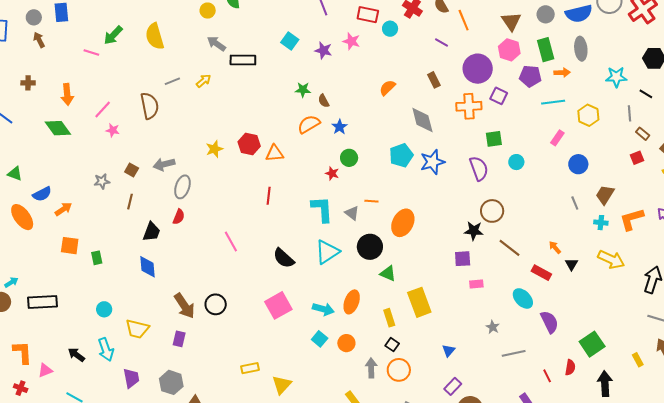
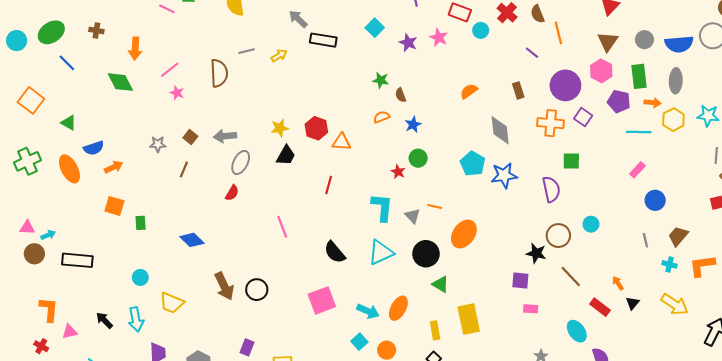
yellow hexagon: (588, 115) -> (673, 120), moved
orange semicircle: (309, 124) -> (382, 117), size x0.7
cyan pentagon: (401, 155) -> (473, 164), turned -30
cyan circle: (516, 162) -> (591, 224), moved
black trapezoid: (152, 232) -> (286, 155), moved
blue diamond: (148, 267) -> (192, 240), turned -50
purple rectangle: (179, 339) -> (247, 347), moved

